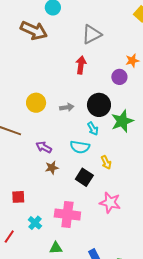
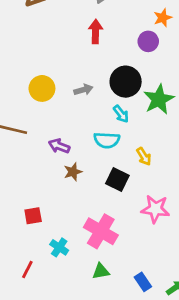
pink cross: (67, 214) -> (101, 231), turned 30
green triangle: (56, 248) -> (101, 271), moved

